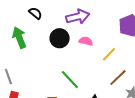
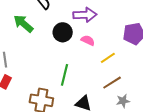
green arrow: (19, 38) -> (23, 24), turned -40
green line: (70, 80) -> (65, 75), turned 45

